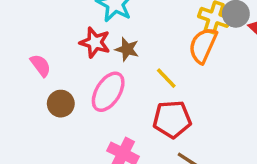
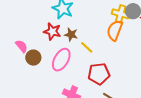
yellow line: (166, 78) -> (87, 47), moved
brown circle: (61, 104) -> (33, 58), moved

